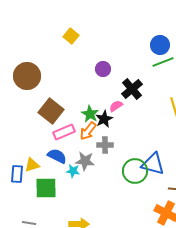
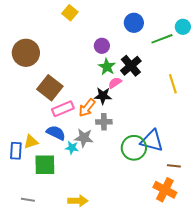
blue circle: (160, 45) -> (134, 23), moved
green star: (90, 114) -> (107, 67), moved
black star: (104, 119) -> (103, 96), turned 30

